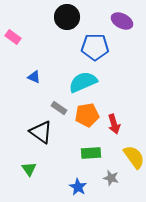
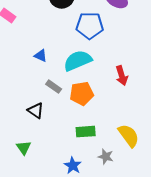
blue triangle: (34, 77) -> (41, 56), moved
red arrow: (114, 124) -> (122, 76), moved
black triangle: (41, 132) -> (36, 111), size x0.7

